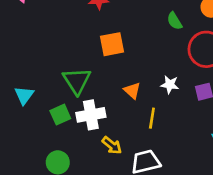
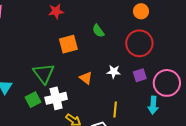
green semicircle: (175, 21) -> (98, 31), moved
yellow line: (152, 118) -> (115, 110), moved

